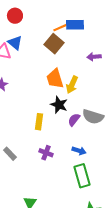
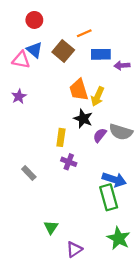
blue rectangle: (75, 25) -> (101, 54), moved
brown square: (54, 44) -> (63, 51), moved
blue arrow: (79, 151) -> (114, 180), moved, size x1.5
purple cross: (46, 153) -> (69, 162), moved

